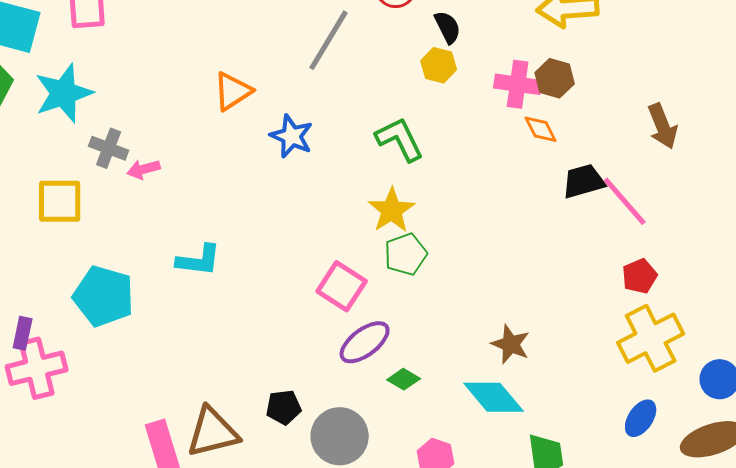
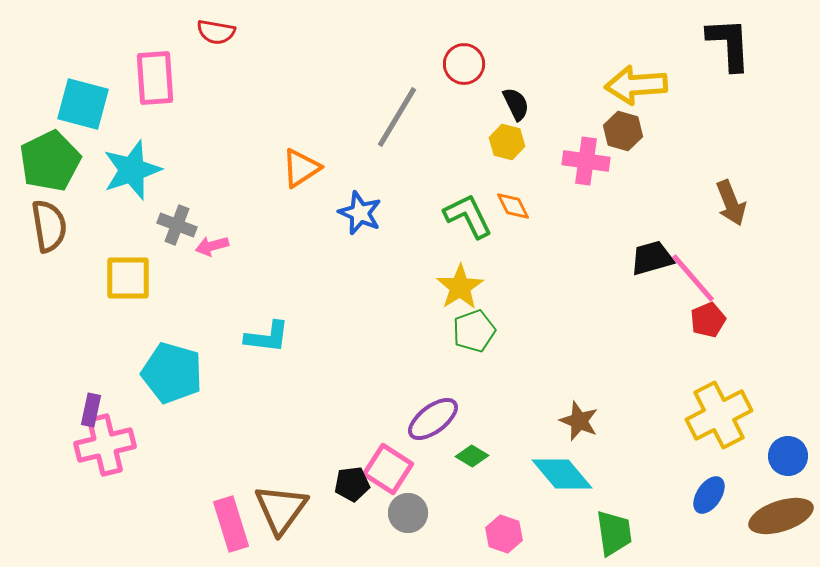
brown hexagon: (555, 78) -> (623, 131), moved
orange diamond: (541, 129) -> (513, 206), moved
red pentagon: (640, 276) -> (708, 320), moved
pink square: (342, 286) -> (388, 469), moved
brown triangle: (213, 432) -> (281, 509), turned -40
gray circle: (340, 436) -> (408, 513), size x0.7

